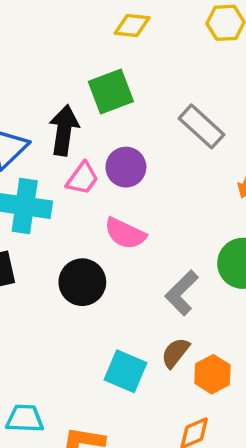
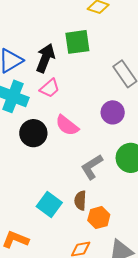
purple circle: (126, 167) -> (113, 112), moved
black circle: (82, 282) -> (33, 133), moved
brown semicircle: (175, 353) -> (80, 200), turned -48

